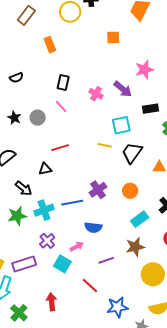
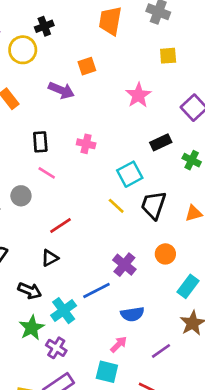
purple arrow: (123, 89) -> (61, 90), moved
yellow line: (105, 145) -> (116, 206), turned 48
purple cross: (47, 241) -> (56, 348), moved

